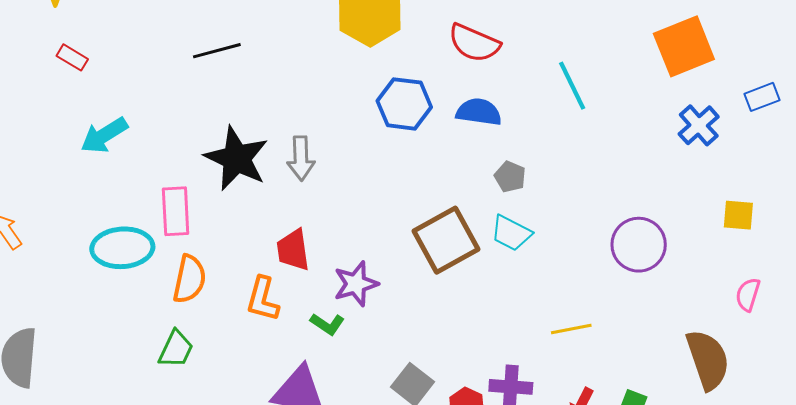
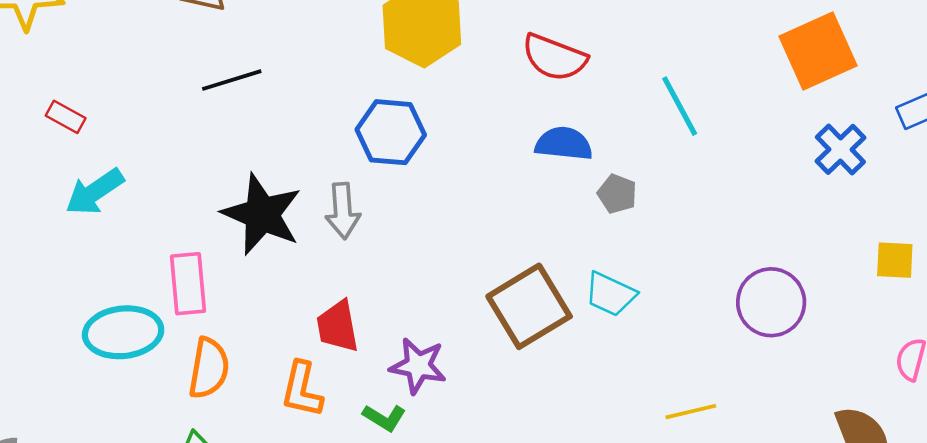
red rectangle: (72, 57) -> (66, 117), moved
blue hexagon: (404, 104) -> (391, 132), moved
gray pentagon: (510, 177) -> (617, 194), moved
purple star: (356, 284) -> (418, 366), turned 30

